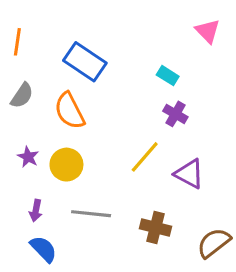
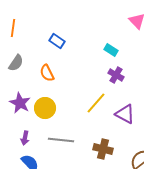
blue rectangle: (85, 62) -> (57, 41), size x0.6
orange semicircle: (70, 111) -> (47, 73), size x0.7
purple star: (28, 157) -> (20, 103), size x1.5

